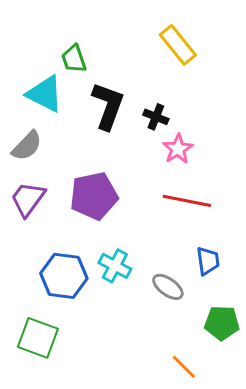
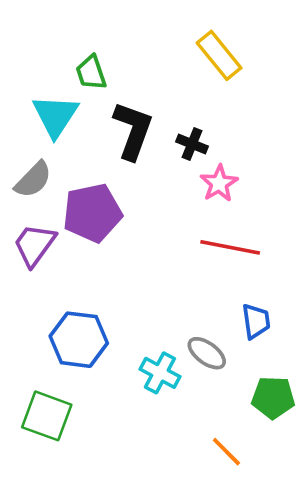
cyan triangle: (45, 94) -> (55, 116), turned 36
purple pentagon: (94, 196) -> (92, 213), moved
cyan cross: (115, 266) -> (160, 373), moved

